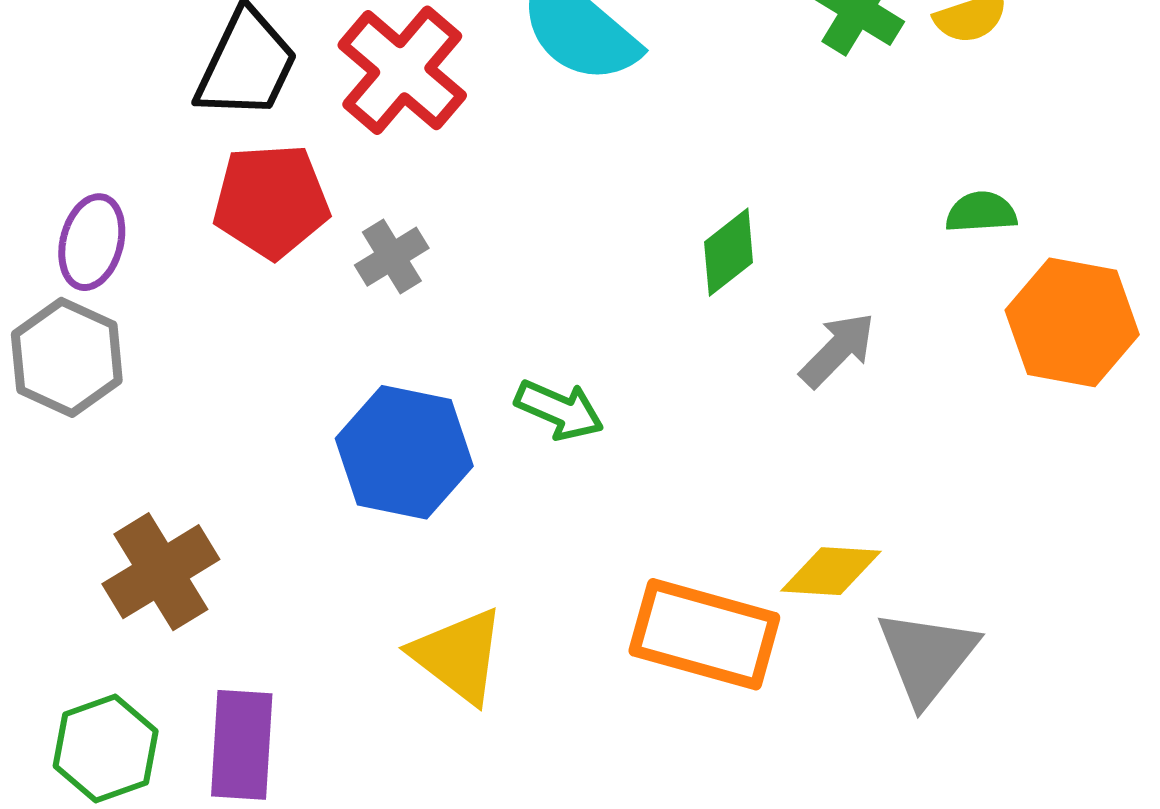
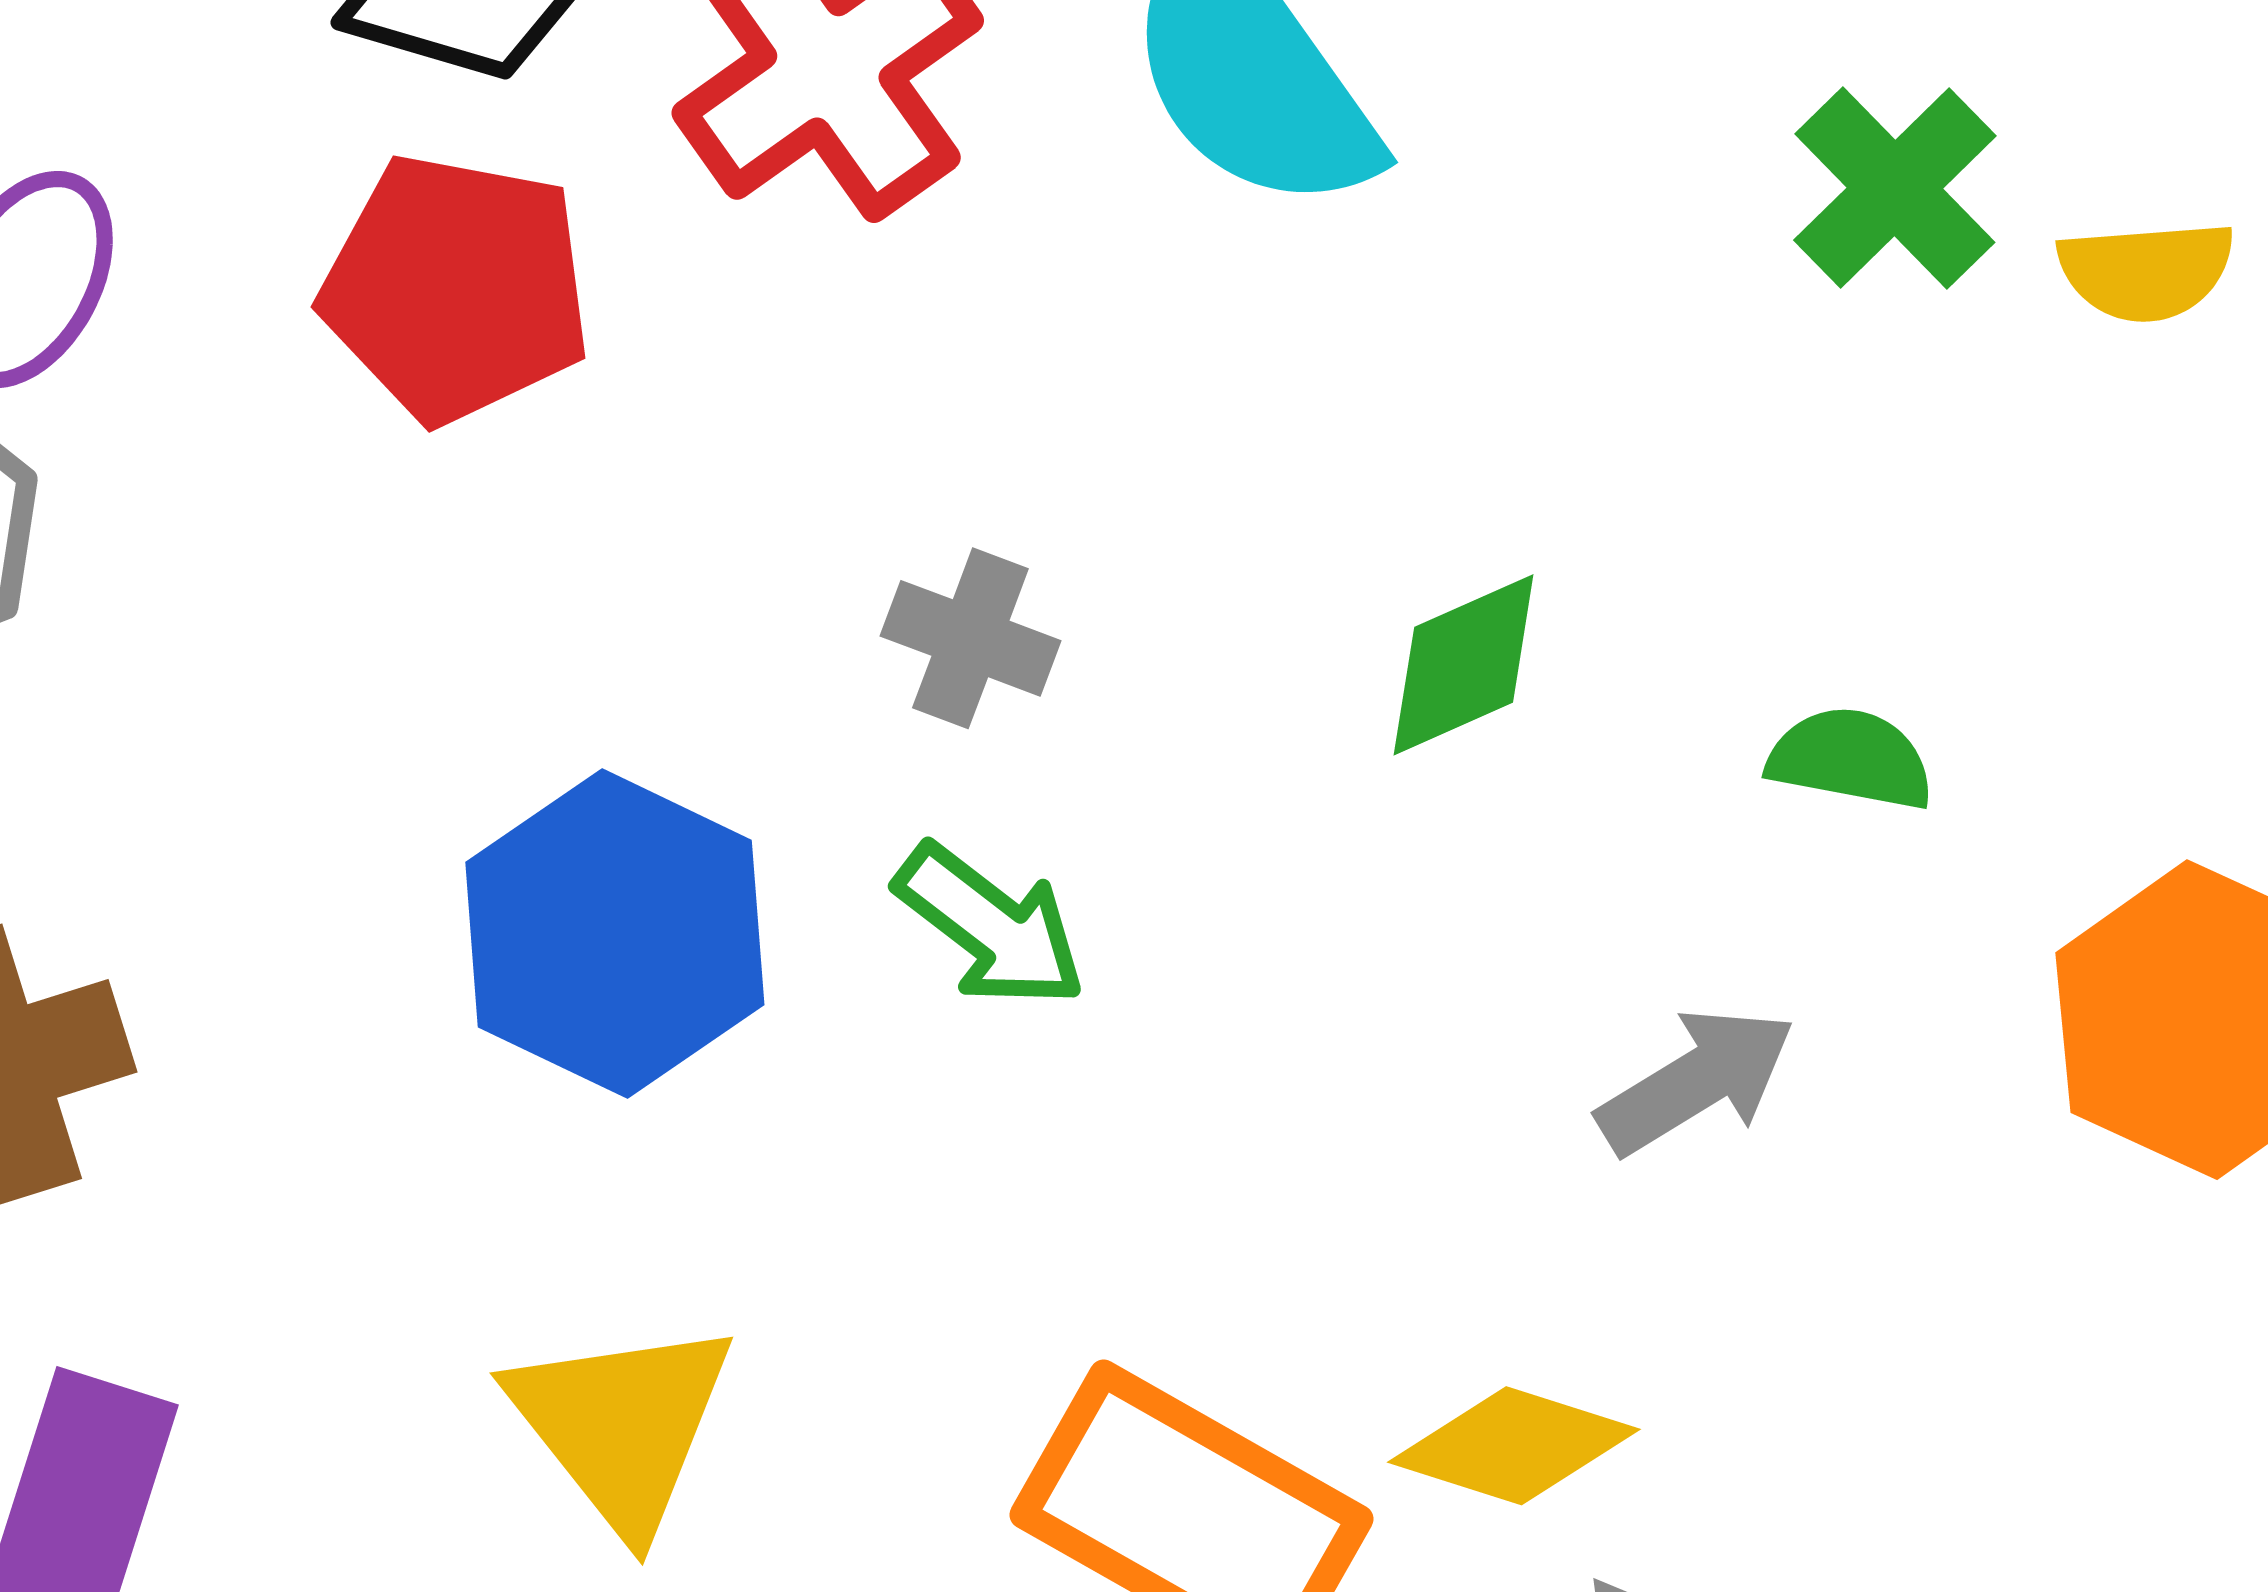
green semicircle: (981, 212) -> (1850, 759), moved
gray cross: (392, 257) -> (970, 638), moved, turned 38
gray arrow: (838, 350) -> (1696, 1081), moved

